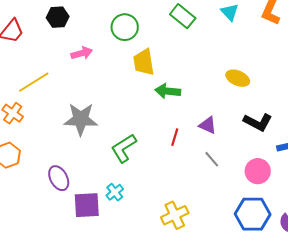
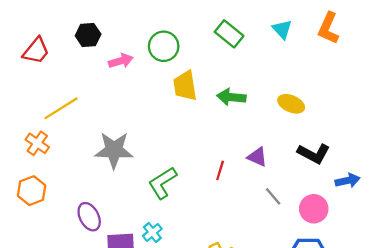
pink arrow: (82, 53) -> (121, 61), moved
green arrow: (168, 91) -> (231, 97), moved
gray line: (212, 159) -> (273, 196), moved

